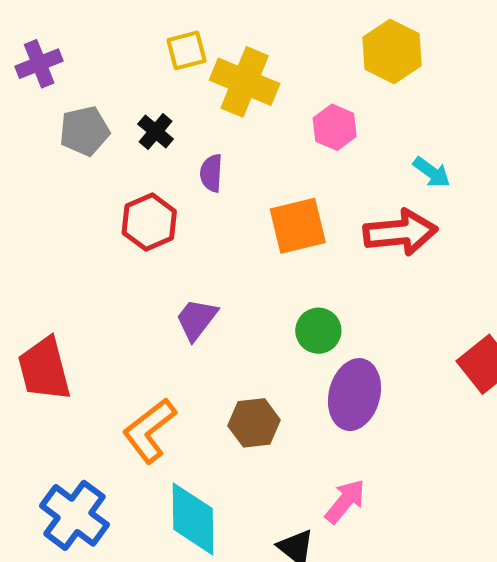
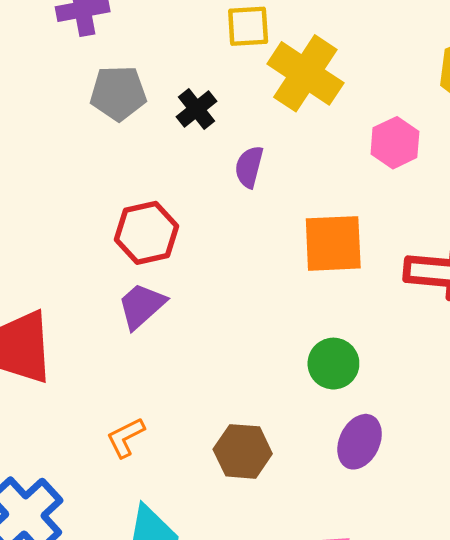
red hexagon: (149, 222) -> (146, 233), moved
purple trapezoid: (196, 319) -> (142, 306), moved
purple ellipse: (354, 395) -> (360, 442), size x0.7
orange L-shape: (149, 430) -> (126, 437), size x0.6

